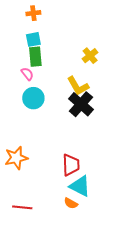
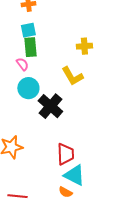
yellow cross: (90, 56) -> (84, 46), turned 35
black cross: (81, 104) -> (50, 106), moved

